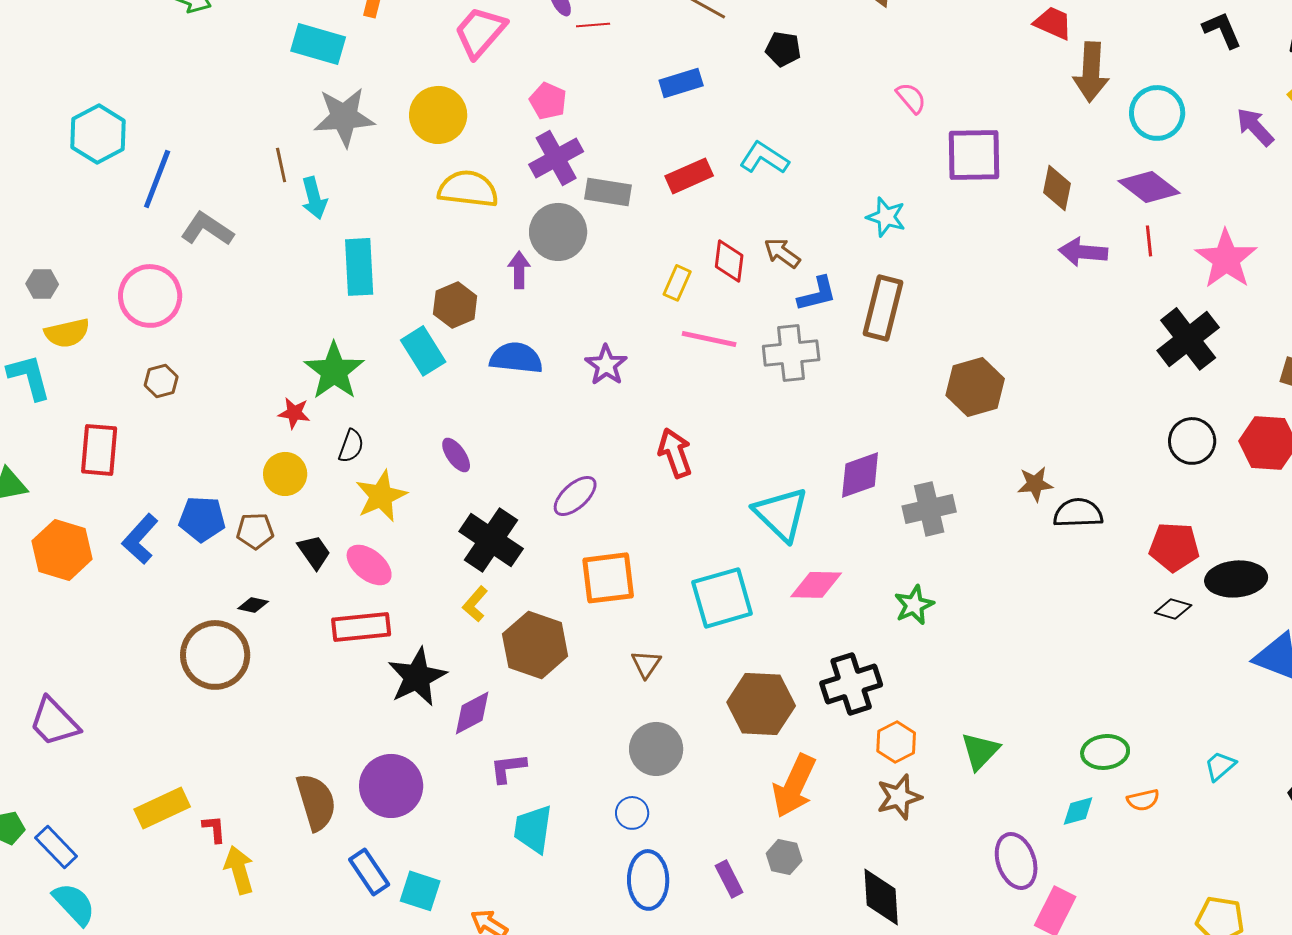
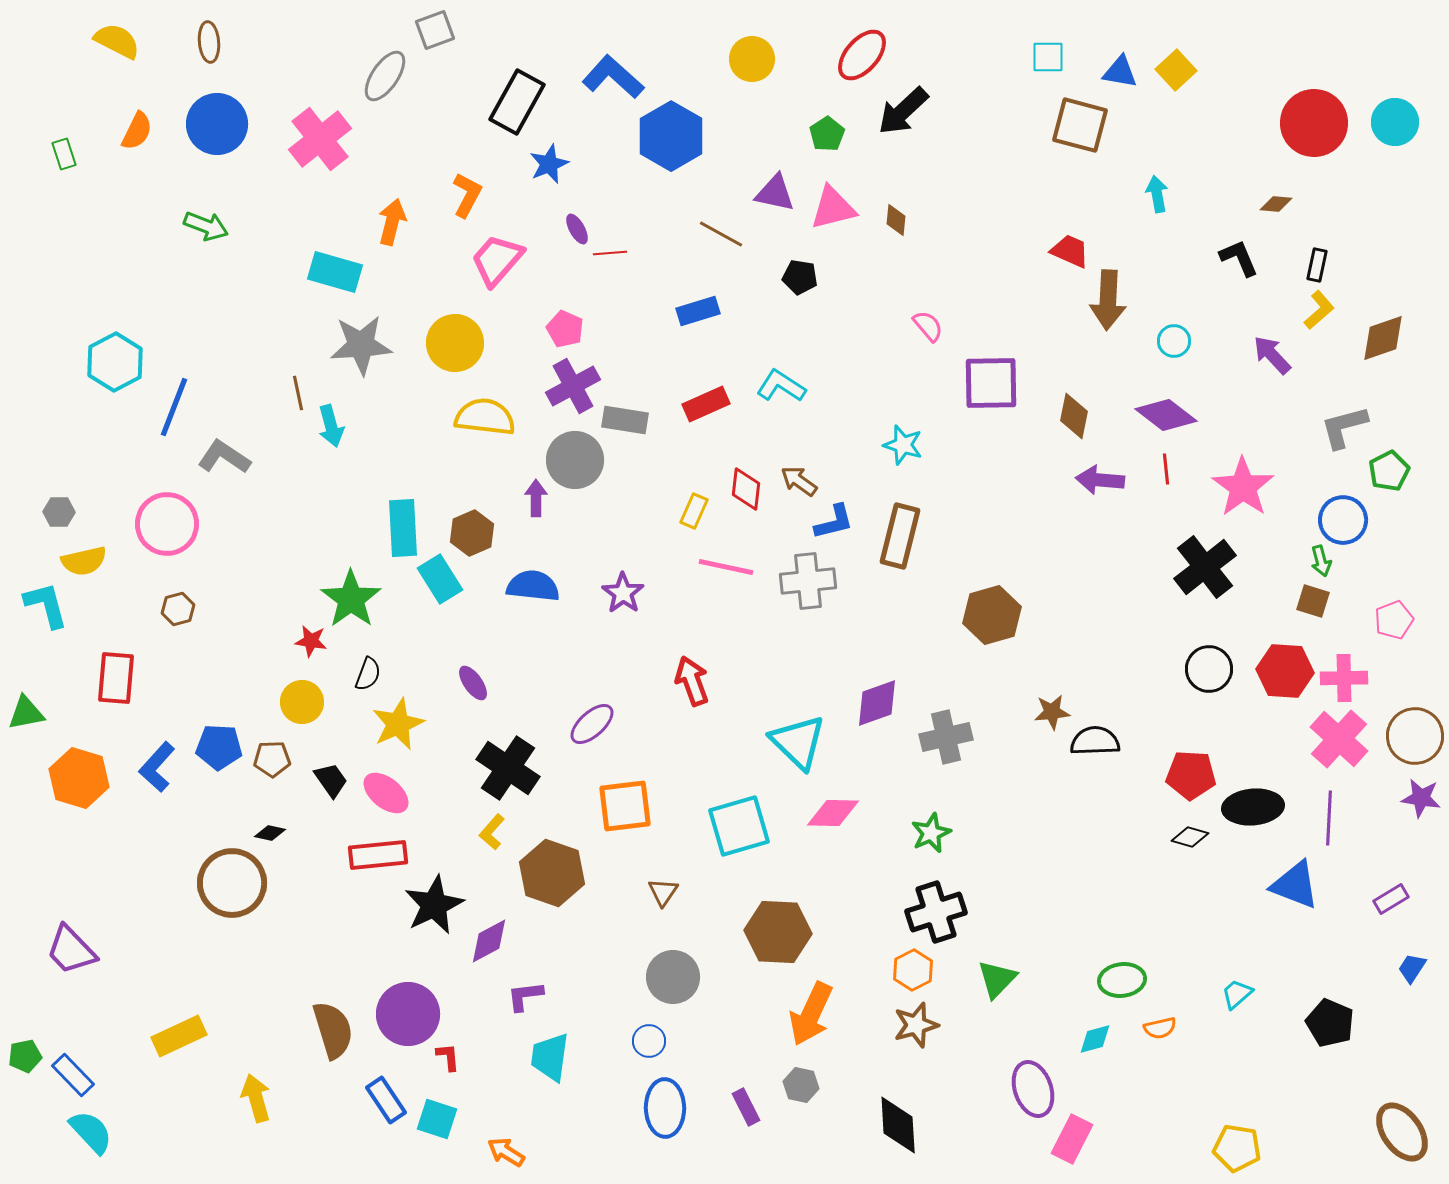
cyan circle: (1157, 113) -> (1174, 341), size x0.6
cyan rectangle: (359, 267) -> (403, 528), moved
black cross: (851, 684) -> (936, 912), moved
red L-shape: (214, 829) -> (448, 1057), moved

